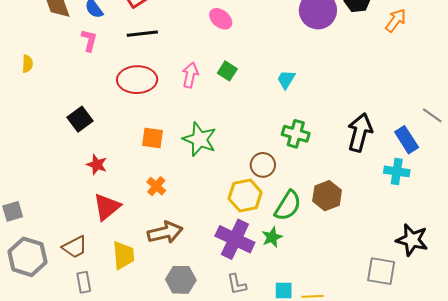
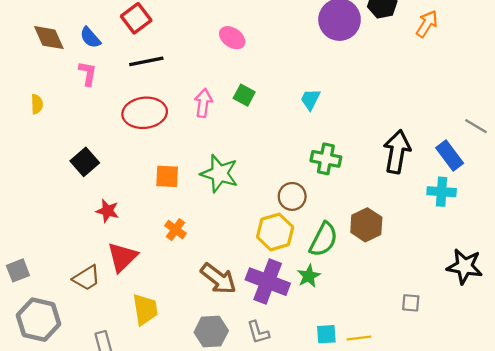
yellow semicircle: (27, 64) -> (37, 104), moved
brown arrow: (165, 232) -> (218, 279), moved, turned 56
brown trapezoid: (75, 247) -> (87, 278), moved
gray square: (381, 271) -> (411, 303), moved, size x0.6
gray L-shape: (237, 284) -> (258, 332), moved

